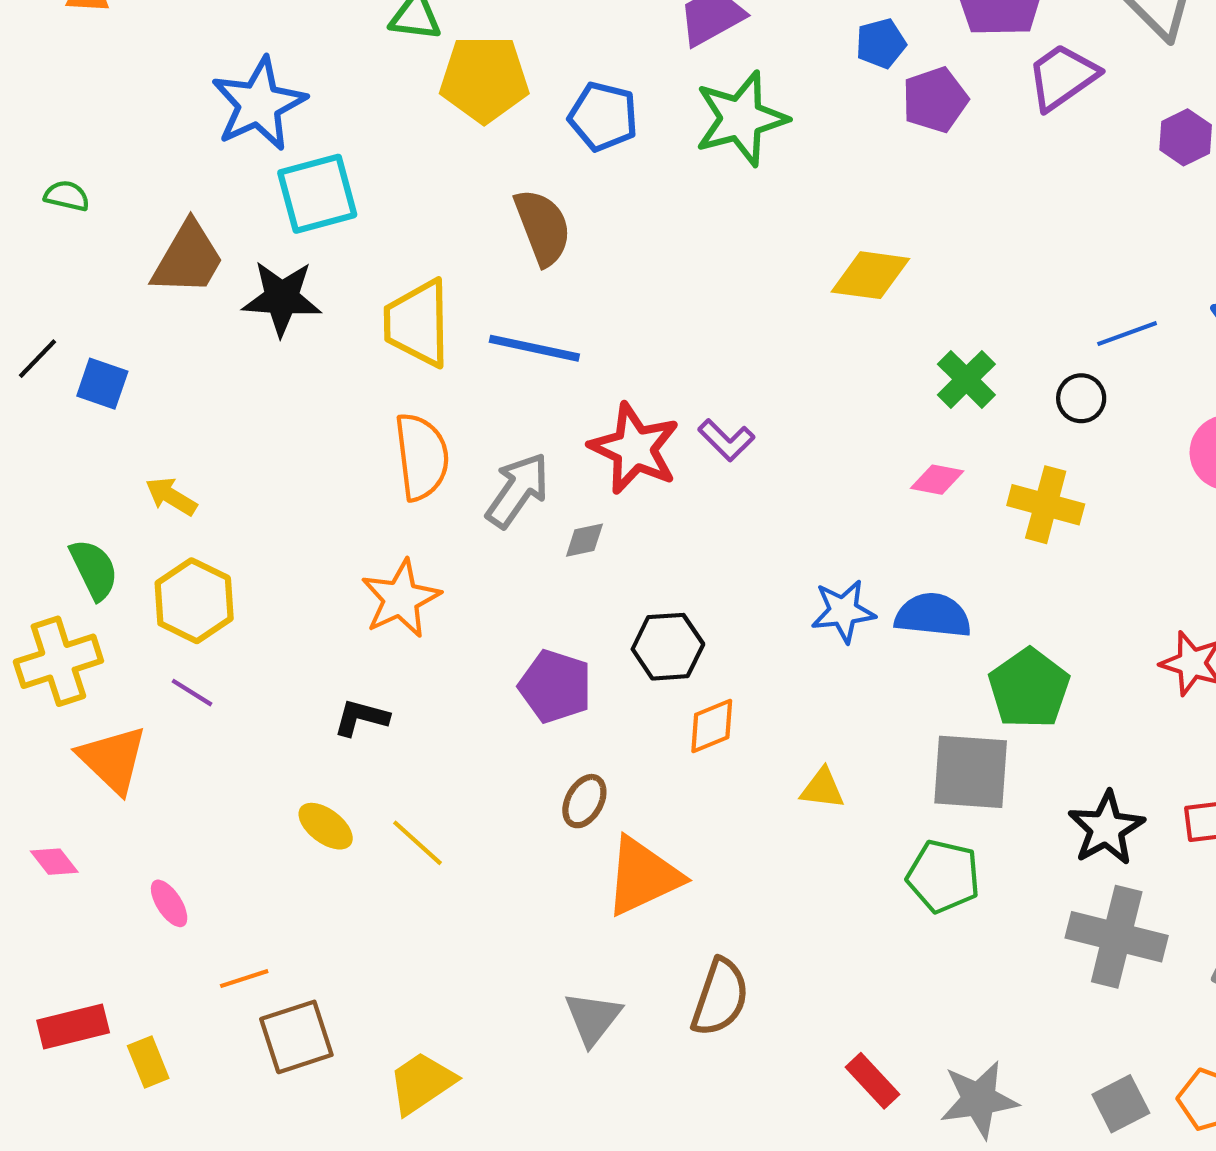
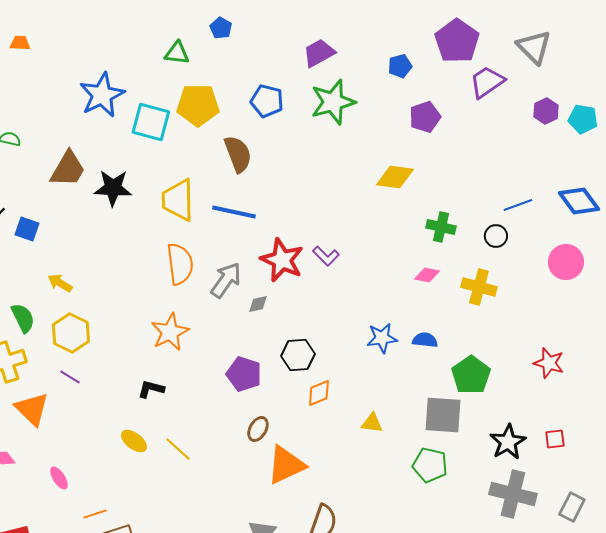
yellow pentagon: (484, 79) -> (198, 105), moved
purple pentagon: (935, 100) -> (425, 117), moved
cyan square: (317, 194) -> (151, 122), moved, turned 30
green cross: (966, 379) -> (441, 227), turned -32
blue semicircle: (933, 615) -> (425, 340), size x0.7

